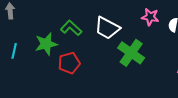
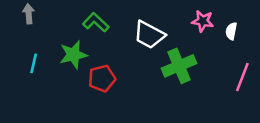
green L-shape: (71, 28) -> (96, 22), moved
green cross: (131, 53) -> (179, 66), turned 32

